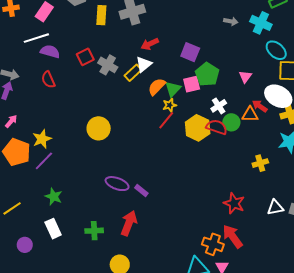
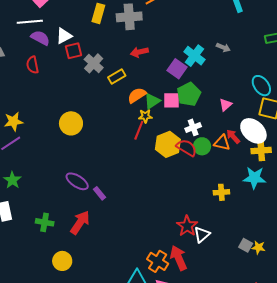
cyan cross: (261, 23) -> (194, 56), moved
white triangle: (144, 64) -> (64, 36), moved
red line: (166, 120) -> (139, 130), turned -30
white triangle: (275, 207) -> (202, 235), moved, turned -42

